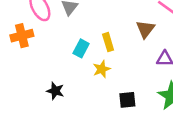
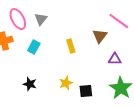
cyan rectangle: (81, 48) -> (34, 47), moved
yellow star: (102, 69) -> (66, 83), moved

